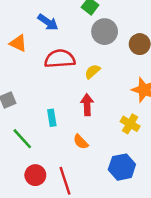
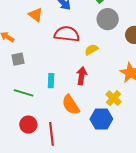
green line: (22, 139) -> (24, 93), turned -42
orange semicircle: (81, 142) -> (71, 105), size x1.5
blue hexagon: (122, 167) -> (101, 119), moved

